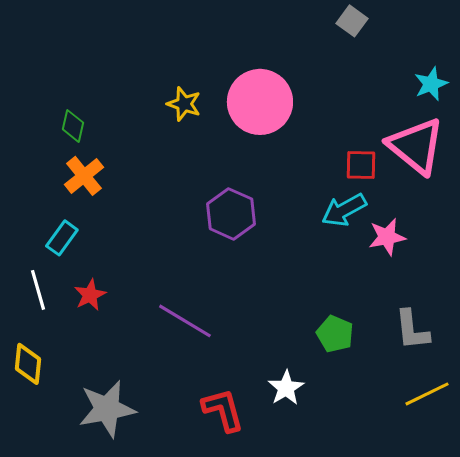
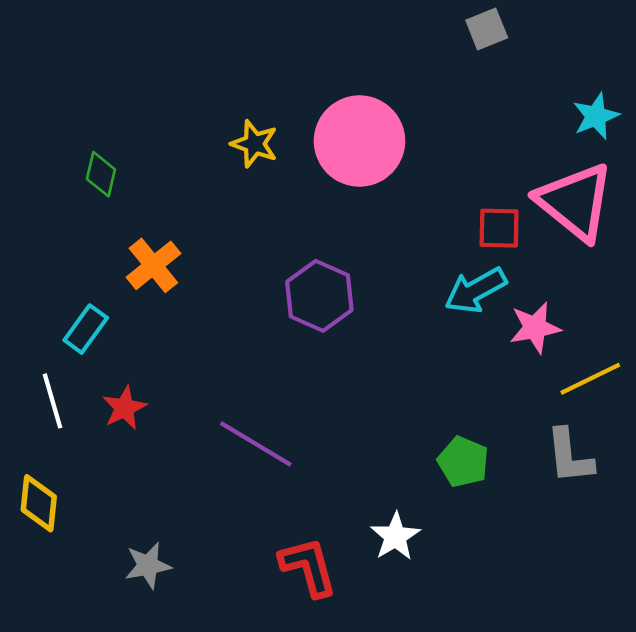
gray square: (352, 21) -> (487, 29), turned 32
orange cross: (84, 176) -> (153, 265), moved
yellow line: (427, 394) -> (590, 379), moved
gray star: (107, 409) -> (148, 565), size x0.6

